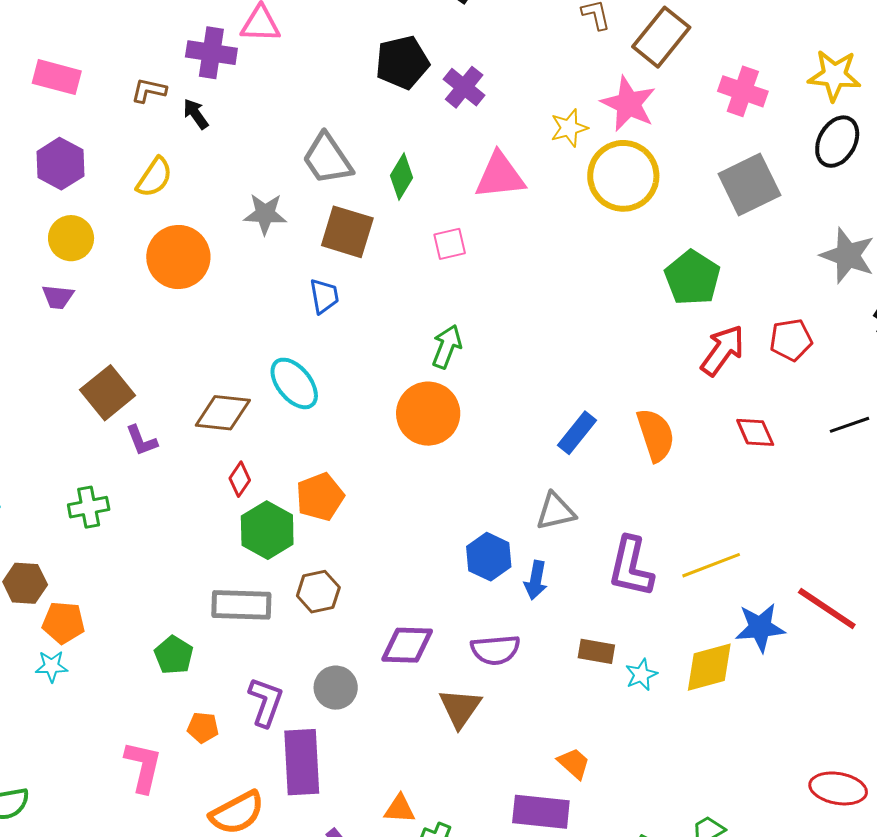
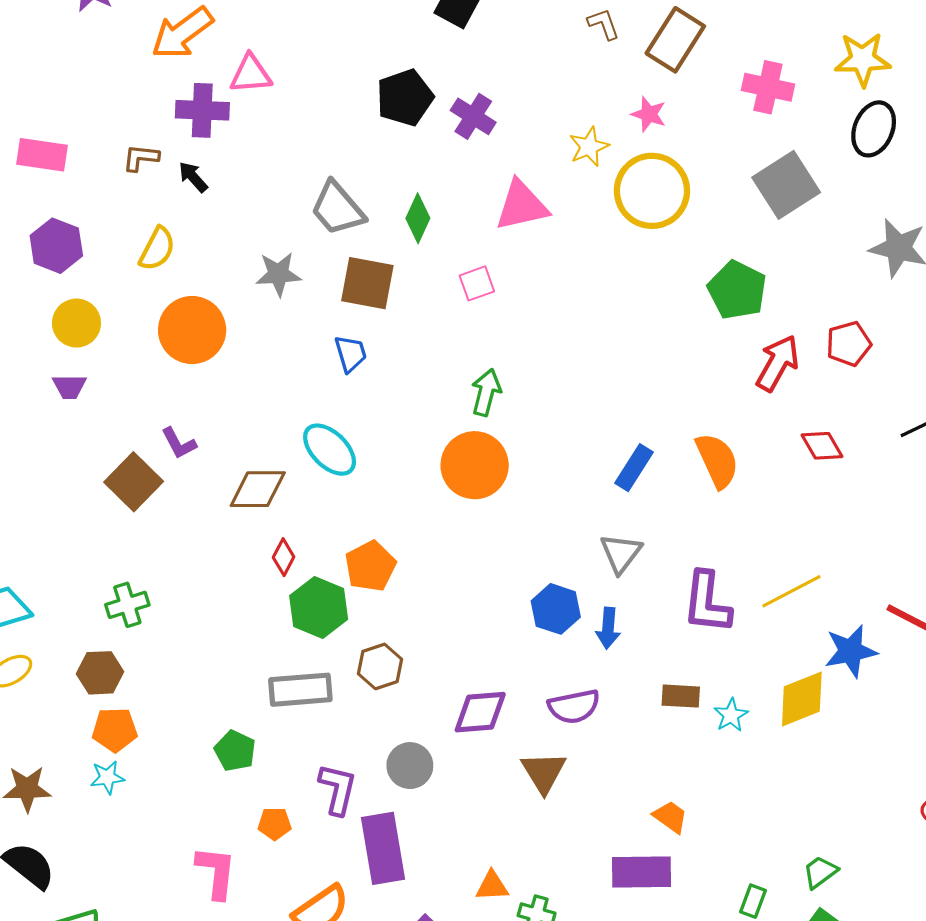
pink star: (629, 104) -> (649, 114), size x0.6
purple L-shape: (142, 441) -> (179, 443), moved
gray triangle: (556, 511) -> (621, 553), turned -33
brown hexagon: (25, 583) -> (100, 673), moved

